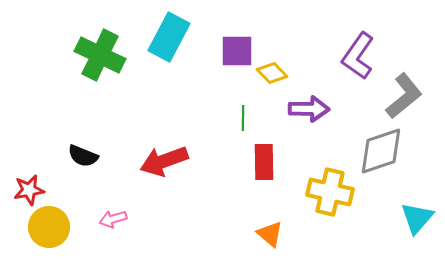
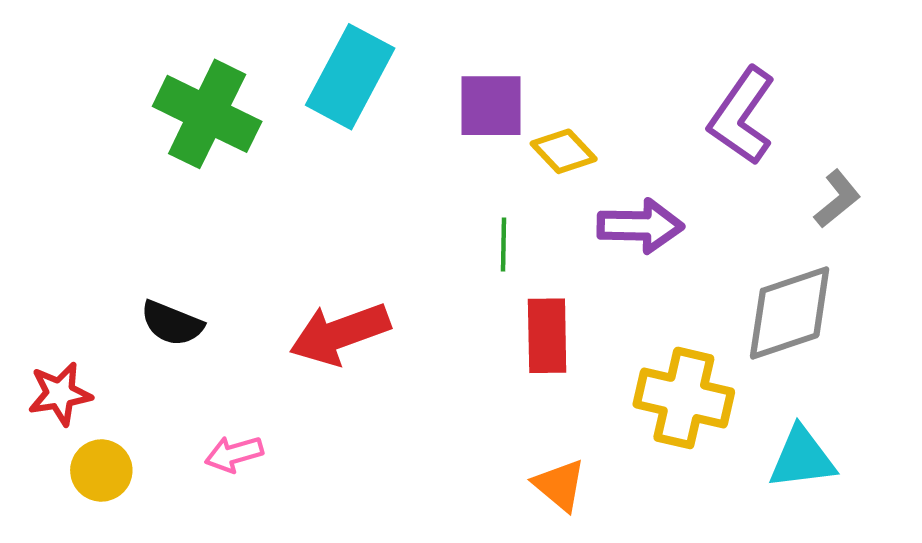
gray L-shape: (404, 96) -> (837, 199), size x0.6
cyan triangle: (417, 218) -> (802, 458), moved, turned 42
yellow circle: (49, 227) -> (101, 471), size x0.7

